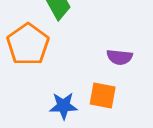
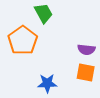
orange square: (103, 95) -> (86, 73), moved

